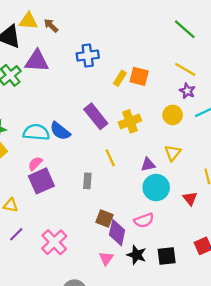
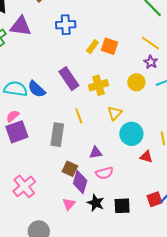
yellow triangle: (173, 153) -> (115, 113), moved
purple triangle: (148, 165) -> (96, 153), moved
gray rectangle: (87, 181) -> (57, 135), size x1.6
cyan circle: (156, 188) -> (131, 134), moved
red triangle: (190, 198) -> (146, 157), turned -40

